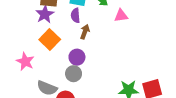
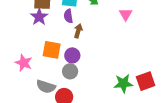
pink triangle: (121, 16) -> (126, 14), moved, turned -48
orange square: (50, 39) -> (52, 50), moved, turned -30

